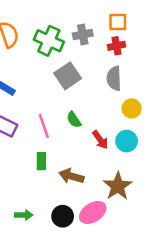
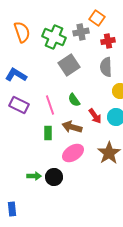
orange square: (118, 22) -> (97, 18), moved, turned 35
brown arrow: (71, 176) -> (72, 127), moved
pink ellipse: (93, 212) -> (73, 153), moved
black circle: (63, 216) -> (54, 177), moved

